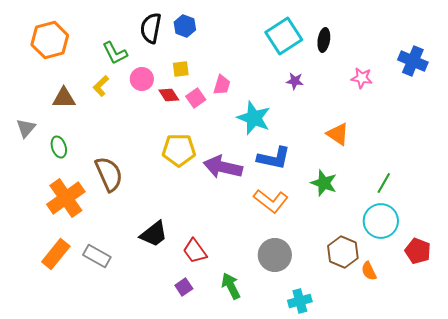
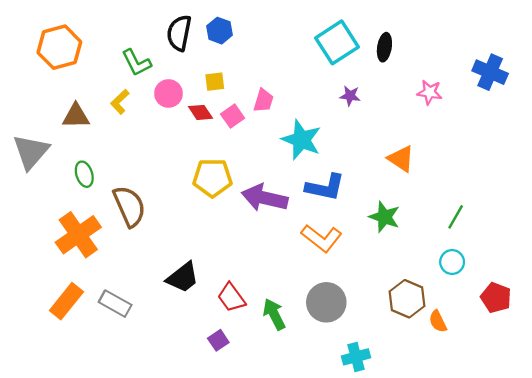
gray triangle: (26, 128) -> (31, 152), size x1.6
green ellipse: (59, 147) -> (84, 174), moved
cyan circle: (381, 221) -> (452, 262), size x0.6
green arrow: (231, 286) -> (274, 314), moved

